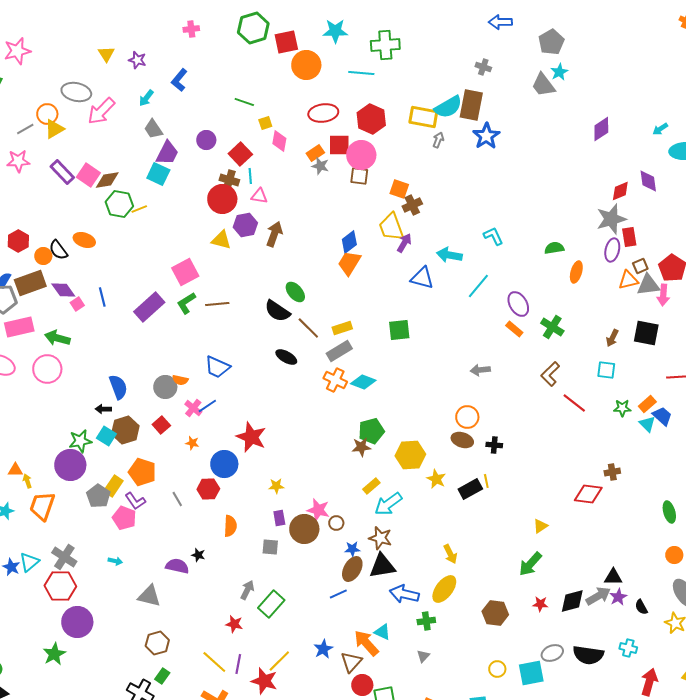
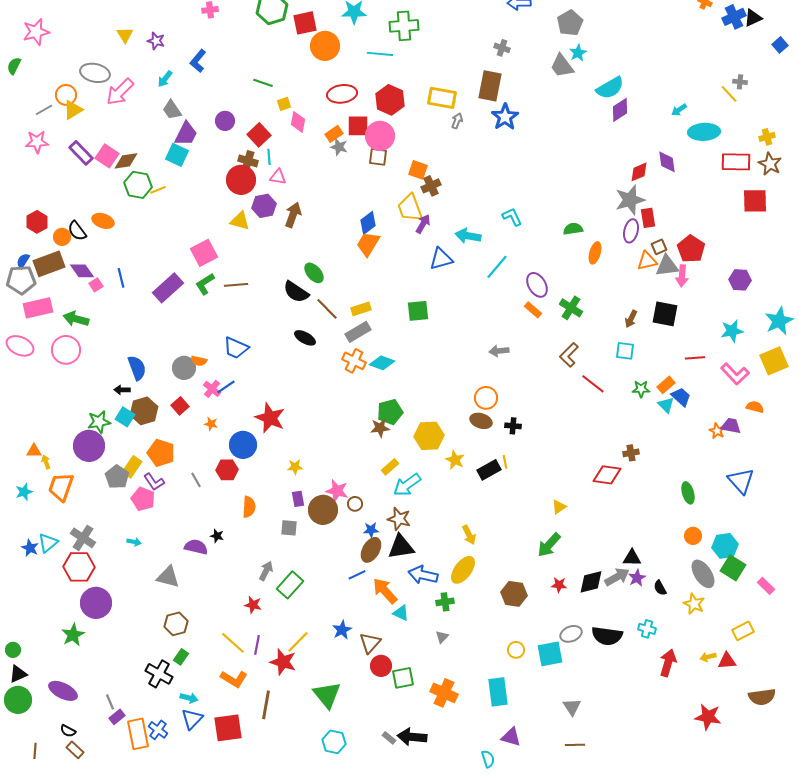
cyan semicircle: (448, 107) -> (610, 88), moved
blue triangle: (422, 278) -> (441, 259), turned -30
orange arrow: (366, 643) -> (385, 591), moved

